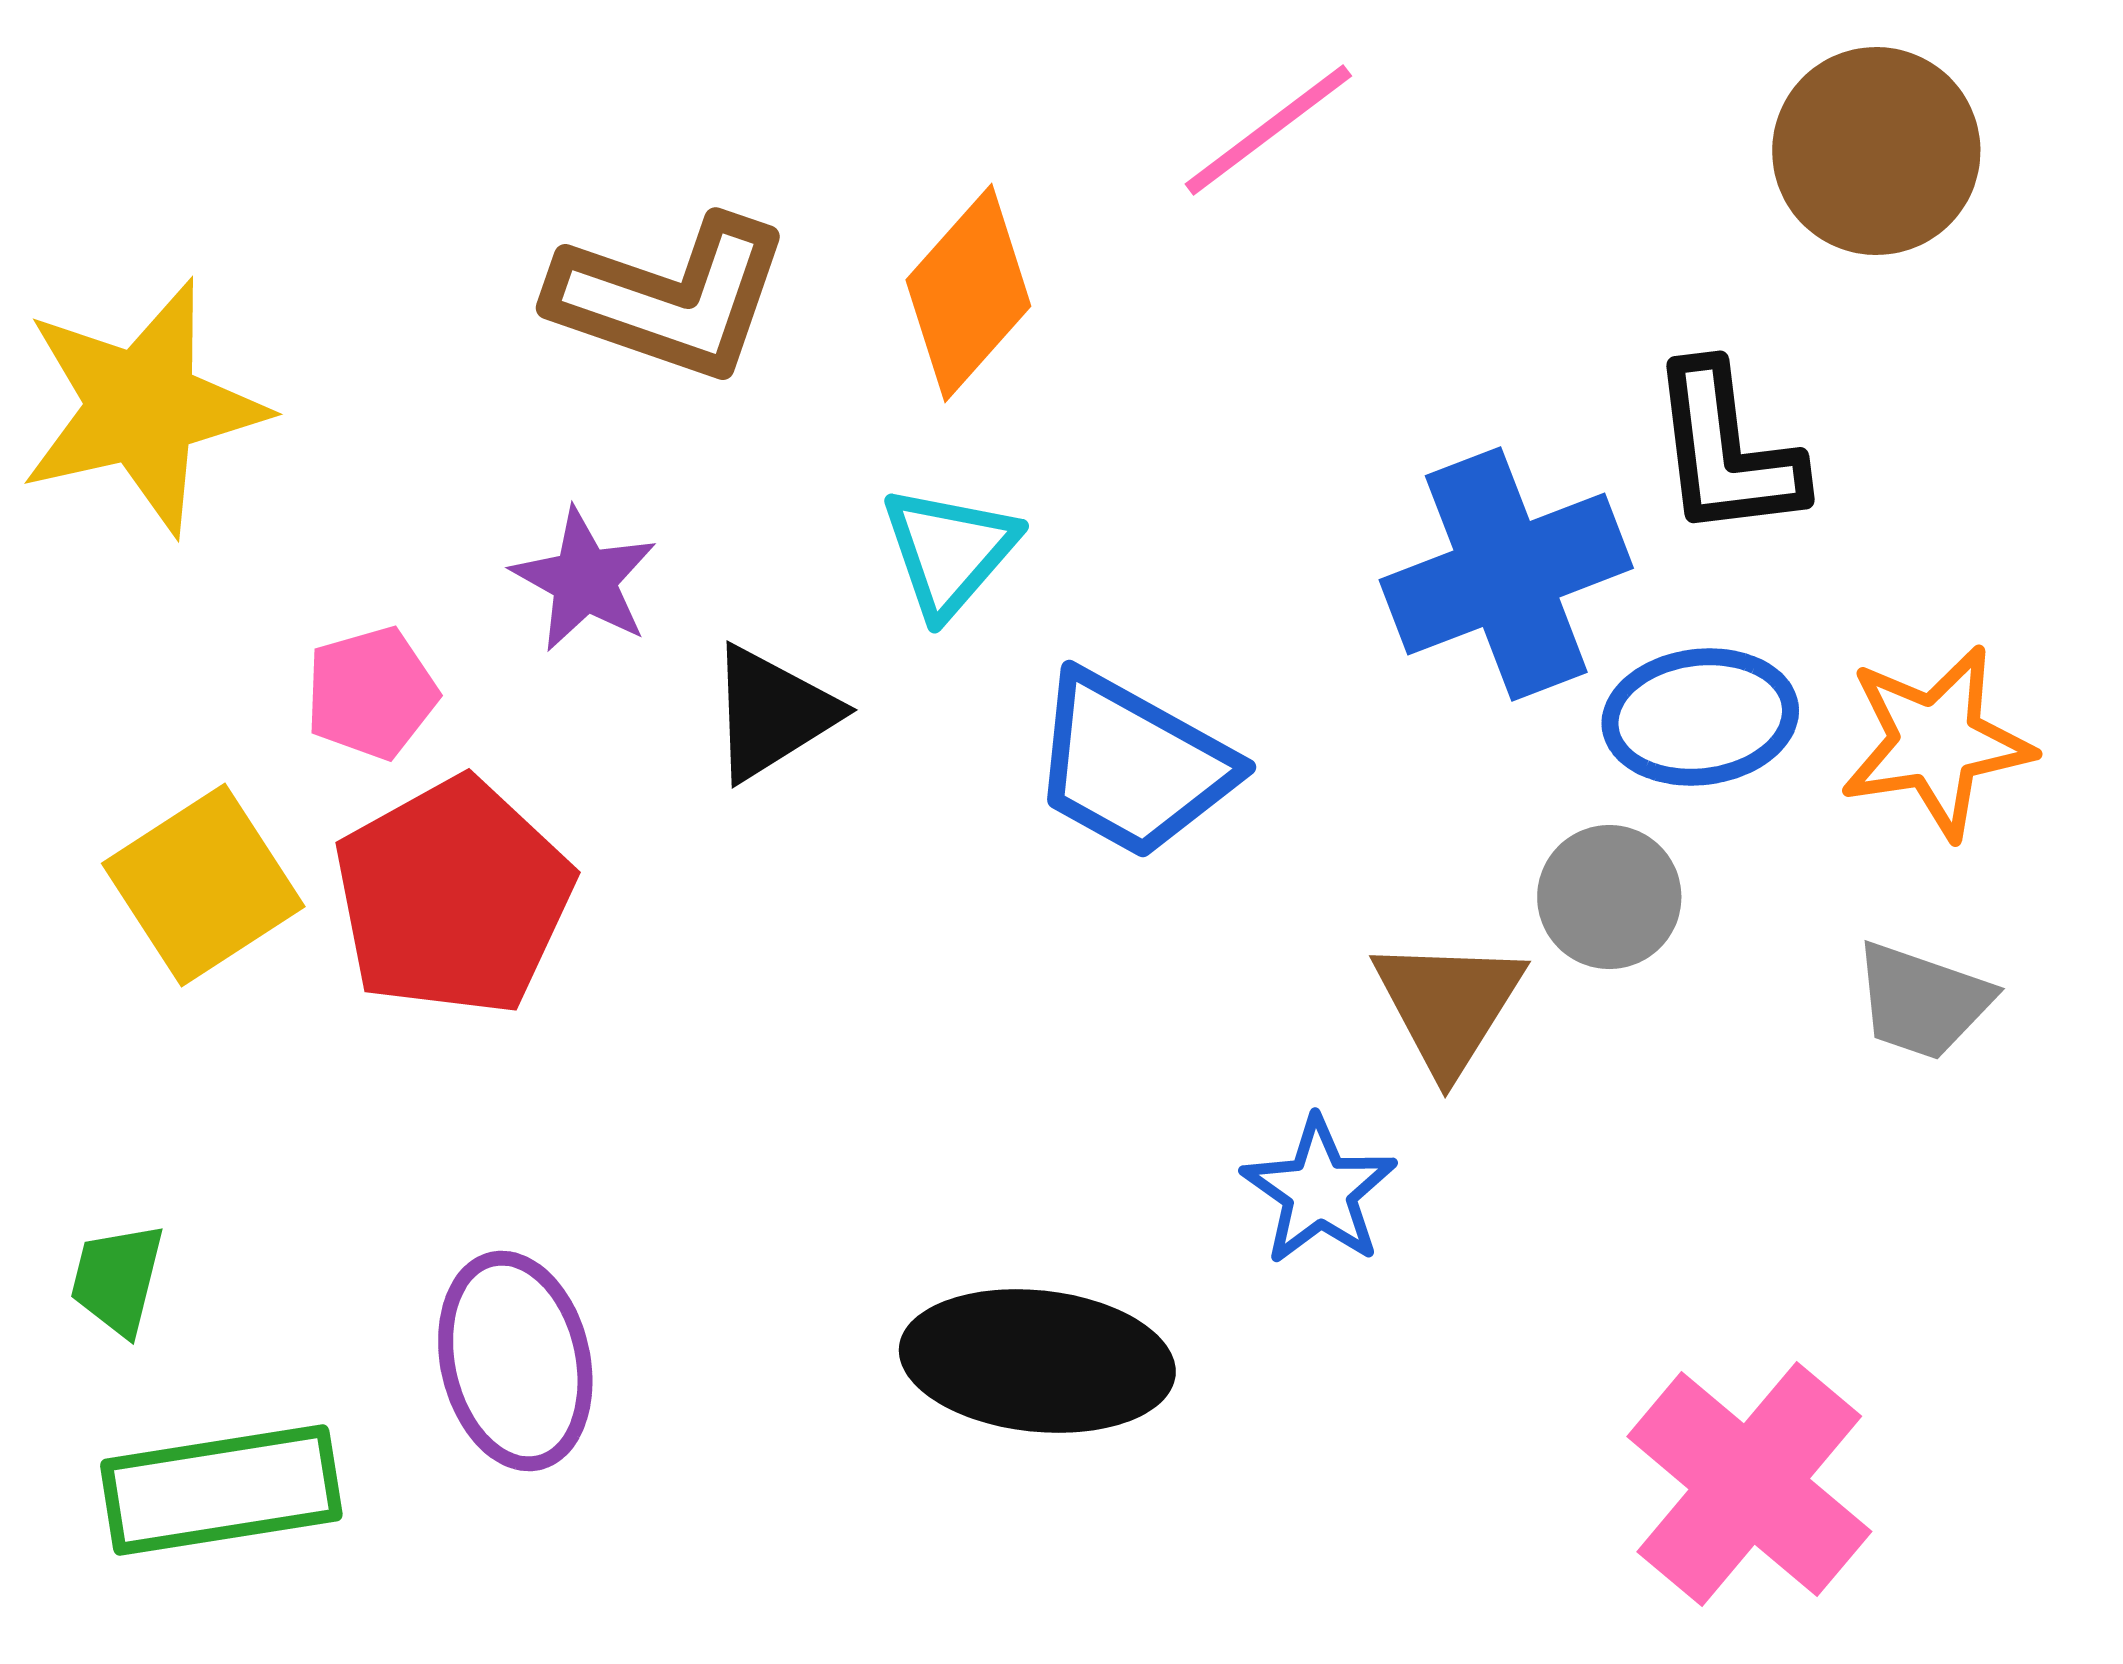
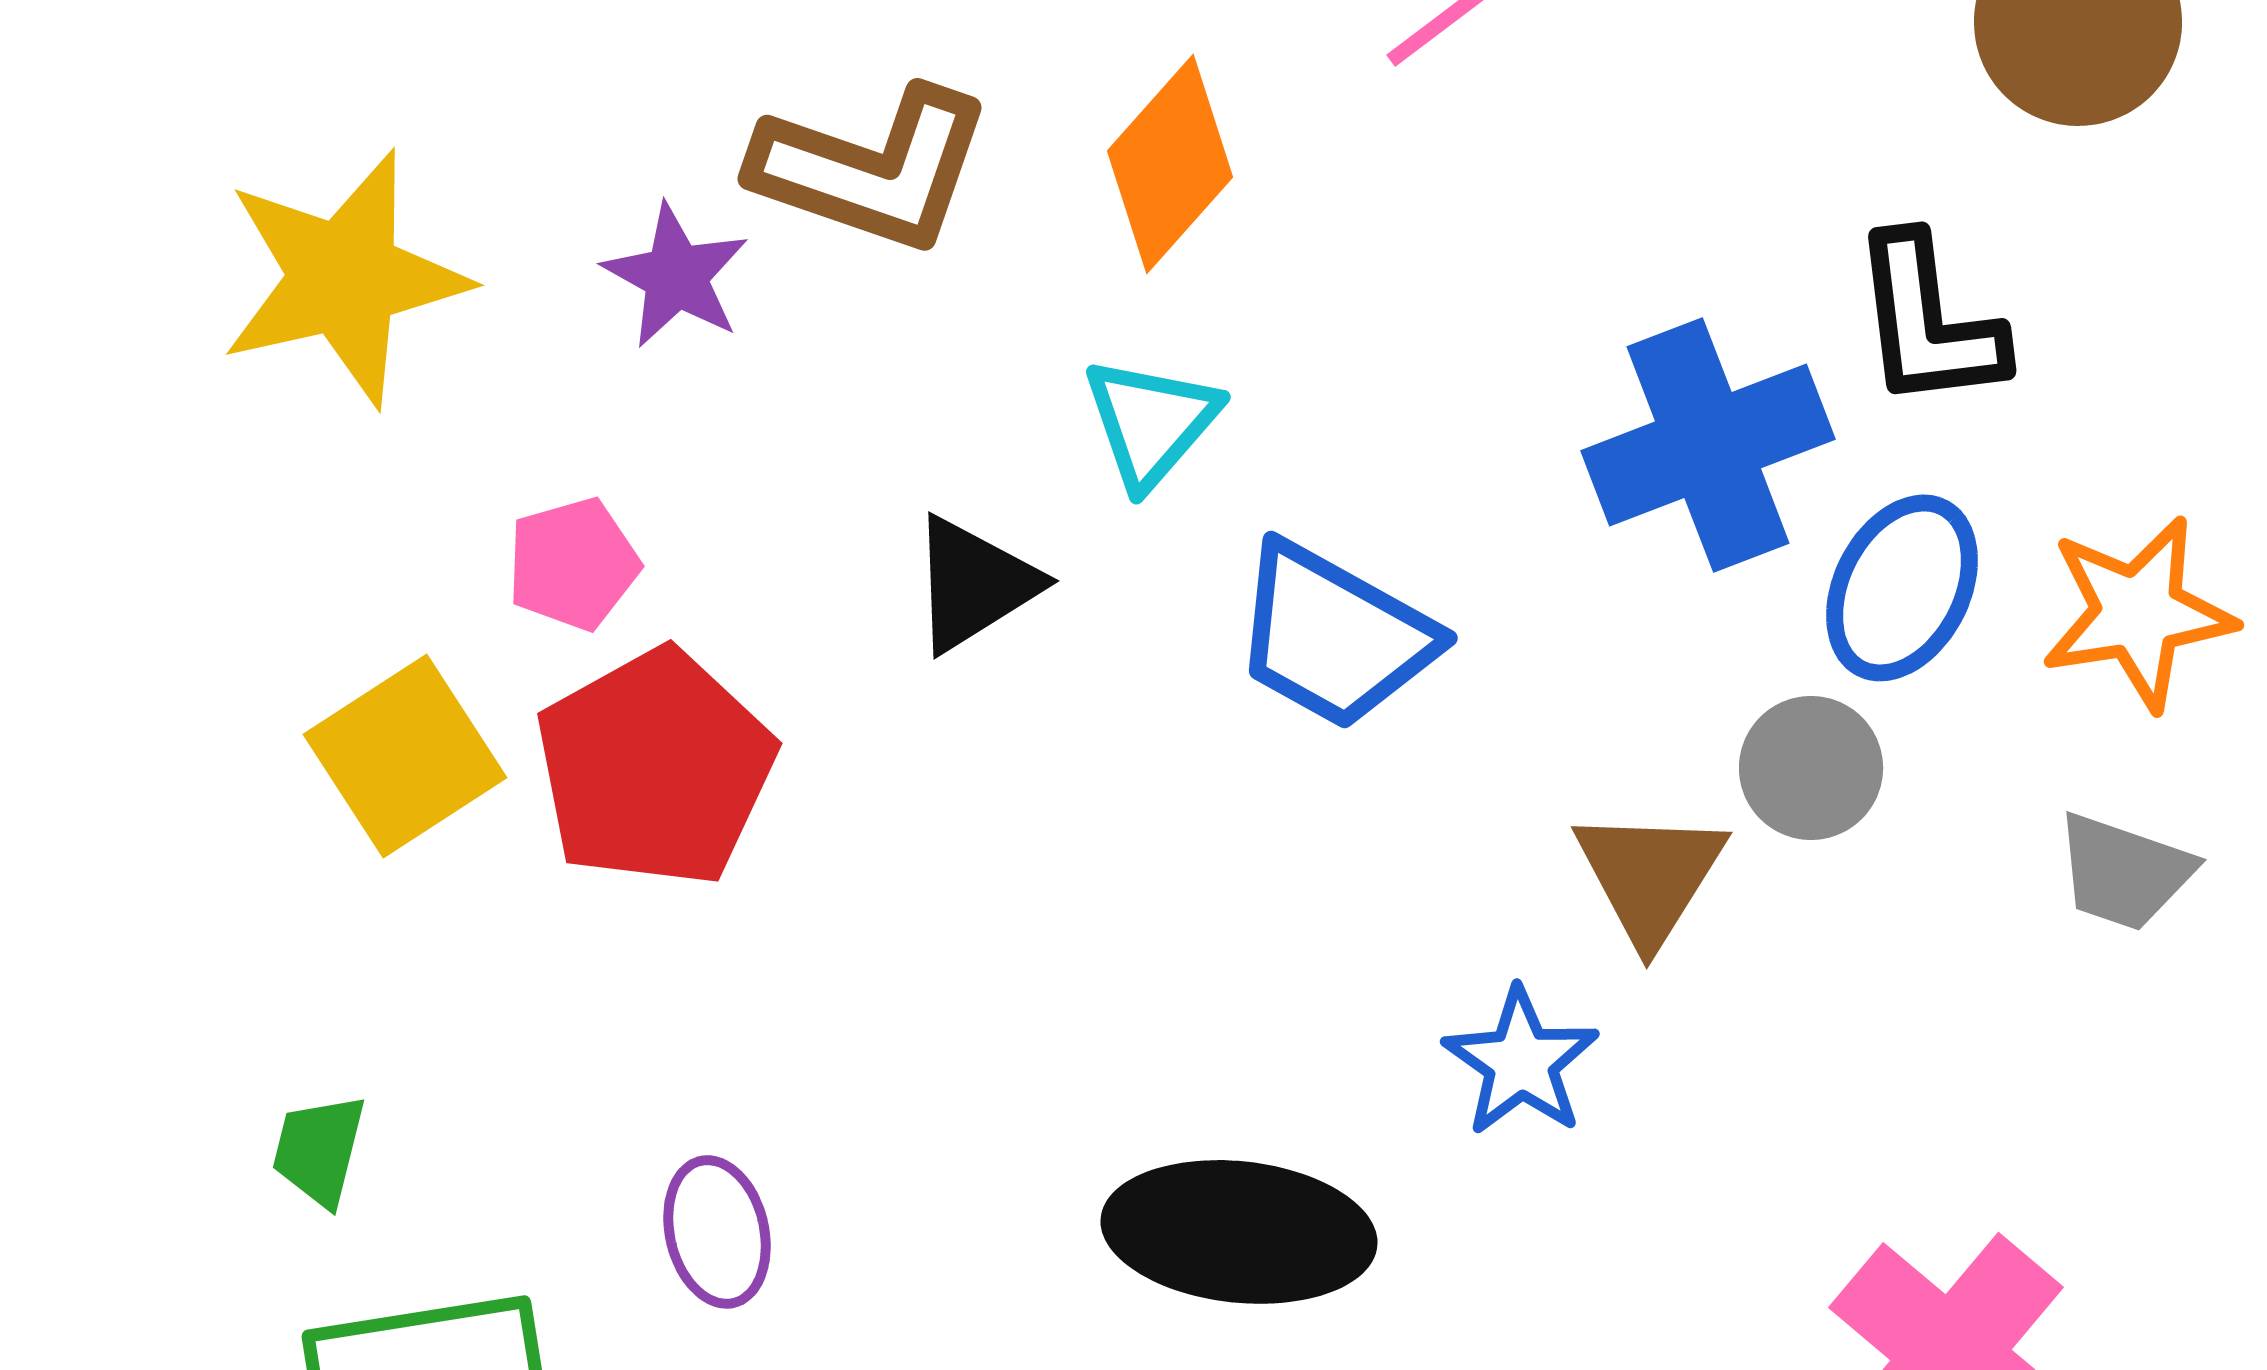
purple star: (584, 580) -> (676, 276), moved
blue ellipse: (1700, 717) -> (1902, 588), turned -56
purple ellipse: (515, 1361) -> (717, 1232), size x0.7

